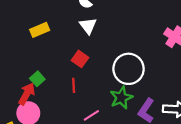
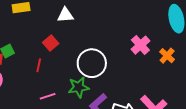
white triangle: (88, 26) -> (65, 15), turned 48

